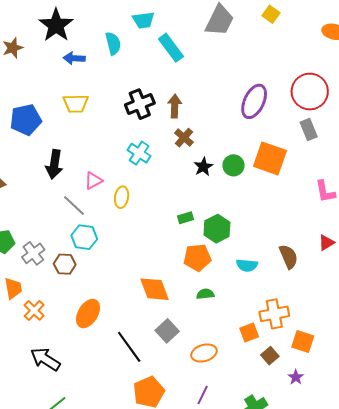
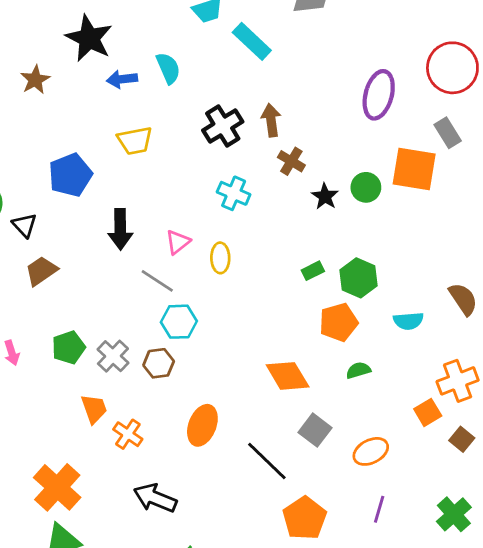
cyan semicircle: (113, 43) -> (168, 68), moved
gray rectangle: (309, 130) -> (448, 133), moved

